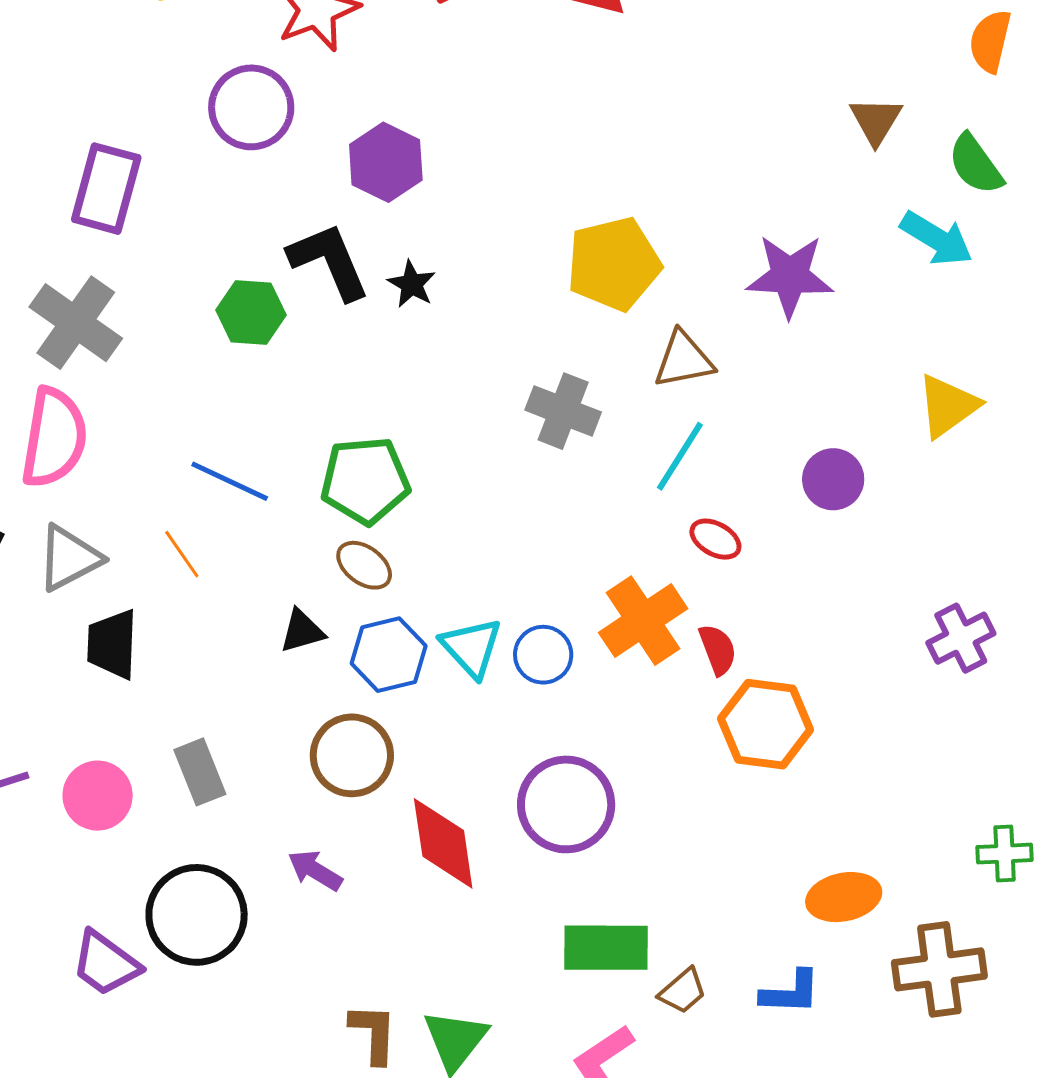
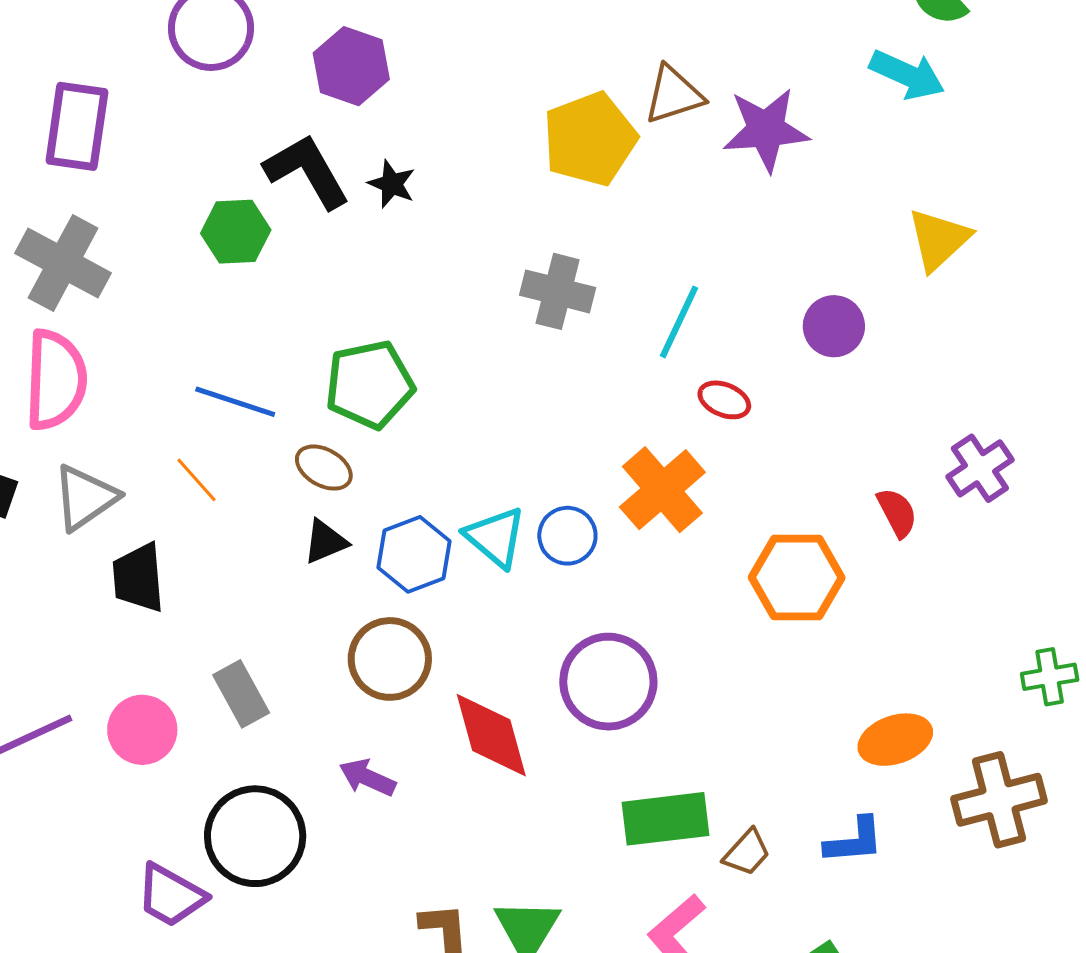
brown triangle: (684, 360) -> (674, 95), moved
brown ellipse: (364, 565) -> (324, 468), moved
red semicircle: (718, 650) -> (897, 513), moved

